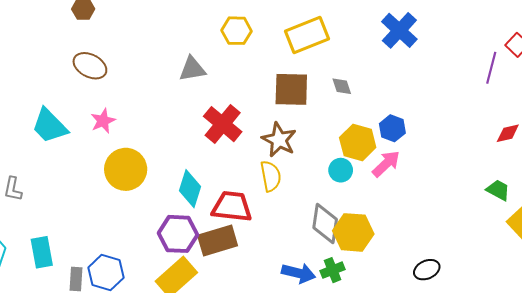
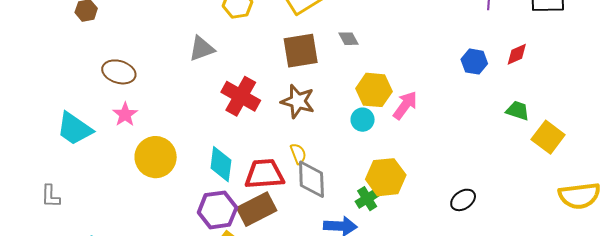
brown ellipse: (90, 66) -> (119, 72), moved
blue hexagon: (392, 128) -> (474, 62), moved
yellow semicircle: (271, 176) -> (298, 154), moved, size x0.7
gray diamond: (325, 224) -> (311, 179), moved
green cross: (332, 270) -> (367, 199), moved

